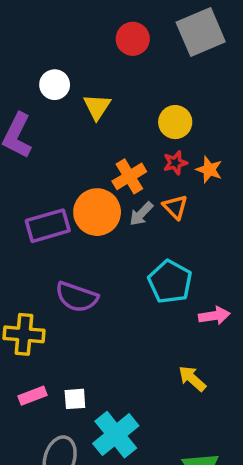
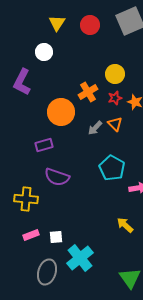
yellow triangle: (97, 107) -> (57, 23), moved
orange cross: (129, 176) -> (88, 92), moved
orange circle: (97, 212) -> (61, 112), moved
purple rectangle: (48, 226) -> (44, 145), moved, size x0.7

